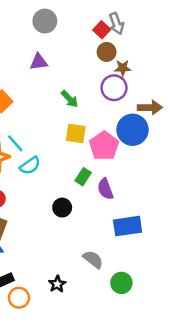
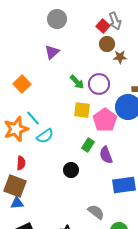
purple triangle: (39, 62) -> (52, 52), turned -35
purple circle: (114, 88) -> (99, 84), moved

